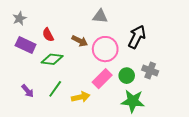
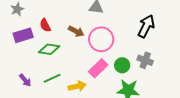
black arrow: (137, 37) -> (146, 26), moved
purple rectangle: (26, 45) -> (23, 35), turned -42
green line: (55, 89) -> (52, 78), turned 30

